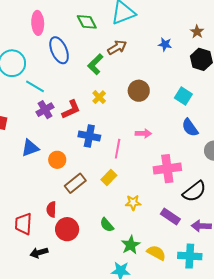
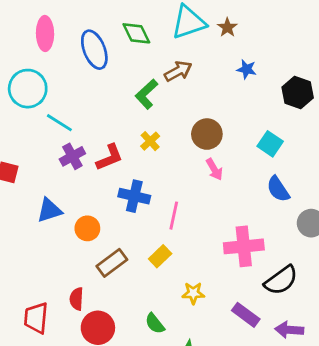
pink ellipse: (38, 23) -> (45, 33), moved
brown star: (197, 32) -> (227, 27), moved
blue ellipse: (59, 50) -> (94, 50), moved
pink arrow: (143, 133) -> (214, 169), moved, turned 56

